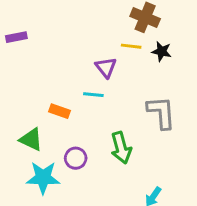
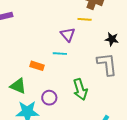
black star: (162, 51) -> (112, 39), moved

